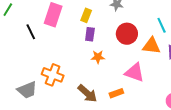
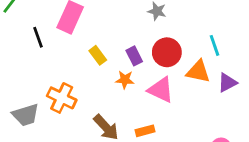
yellow rectangle: (86, 15) -> (98, 55), moved, turned -64
purple rectangle: (90, 34) -> (134, 56), moved, turned -40
pink triangle: (135, 72) -> (161, 90), moved

